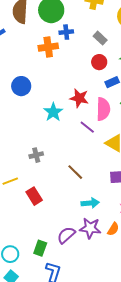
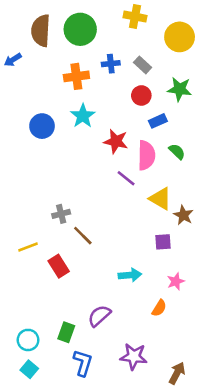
blue cross: (66, 32) -> (111, 64), moved
cyan star: (53, 112) -> (83, 116), moved
brown line: (75, 172) -> (83, 236), moved
purple star: (90, 228) -> (134, 356), moved

